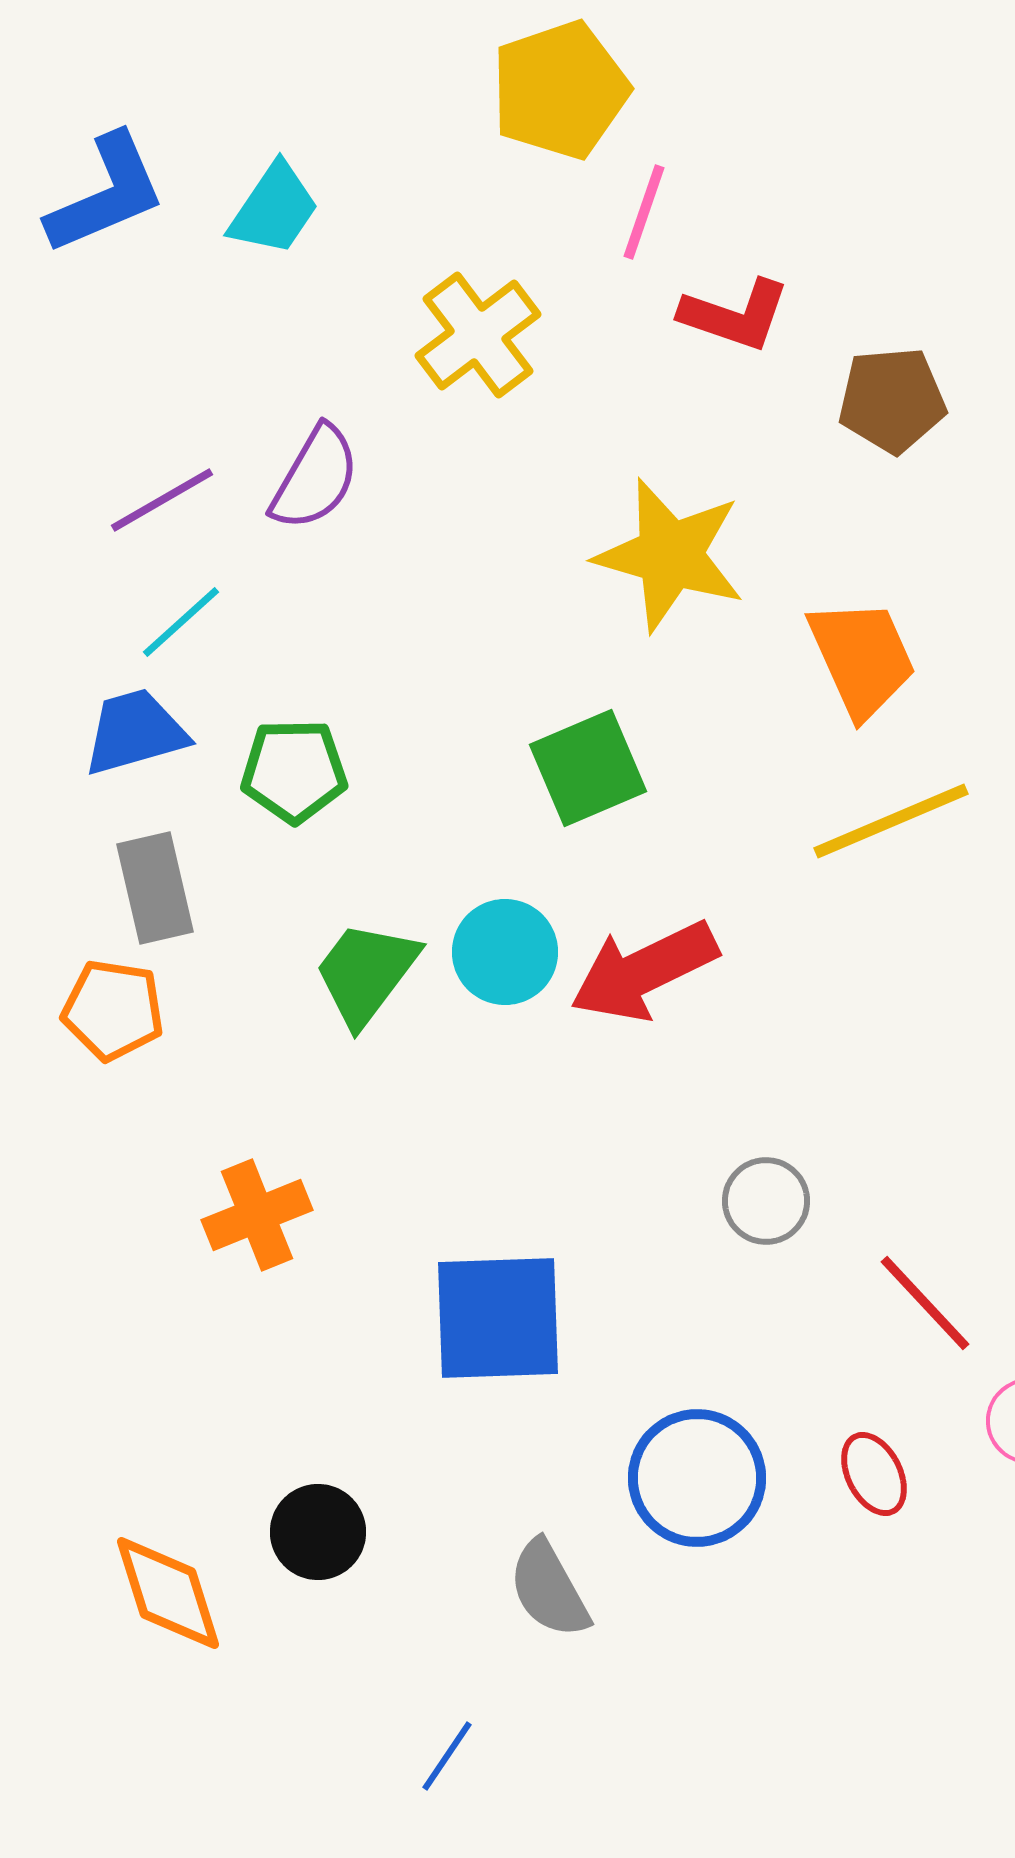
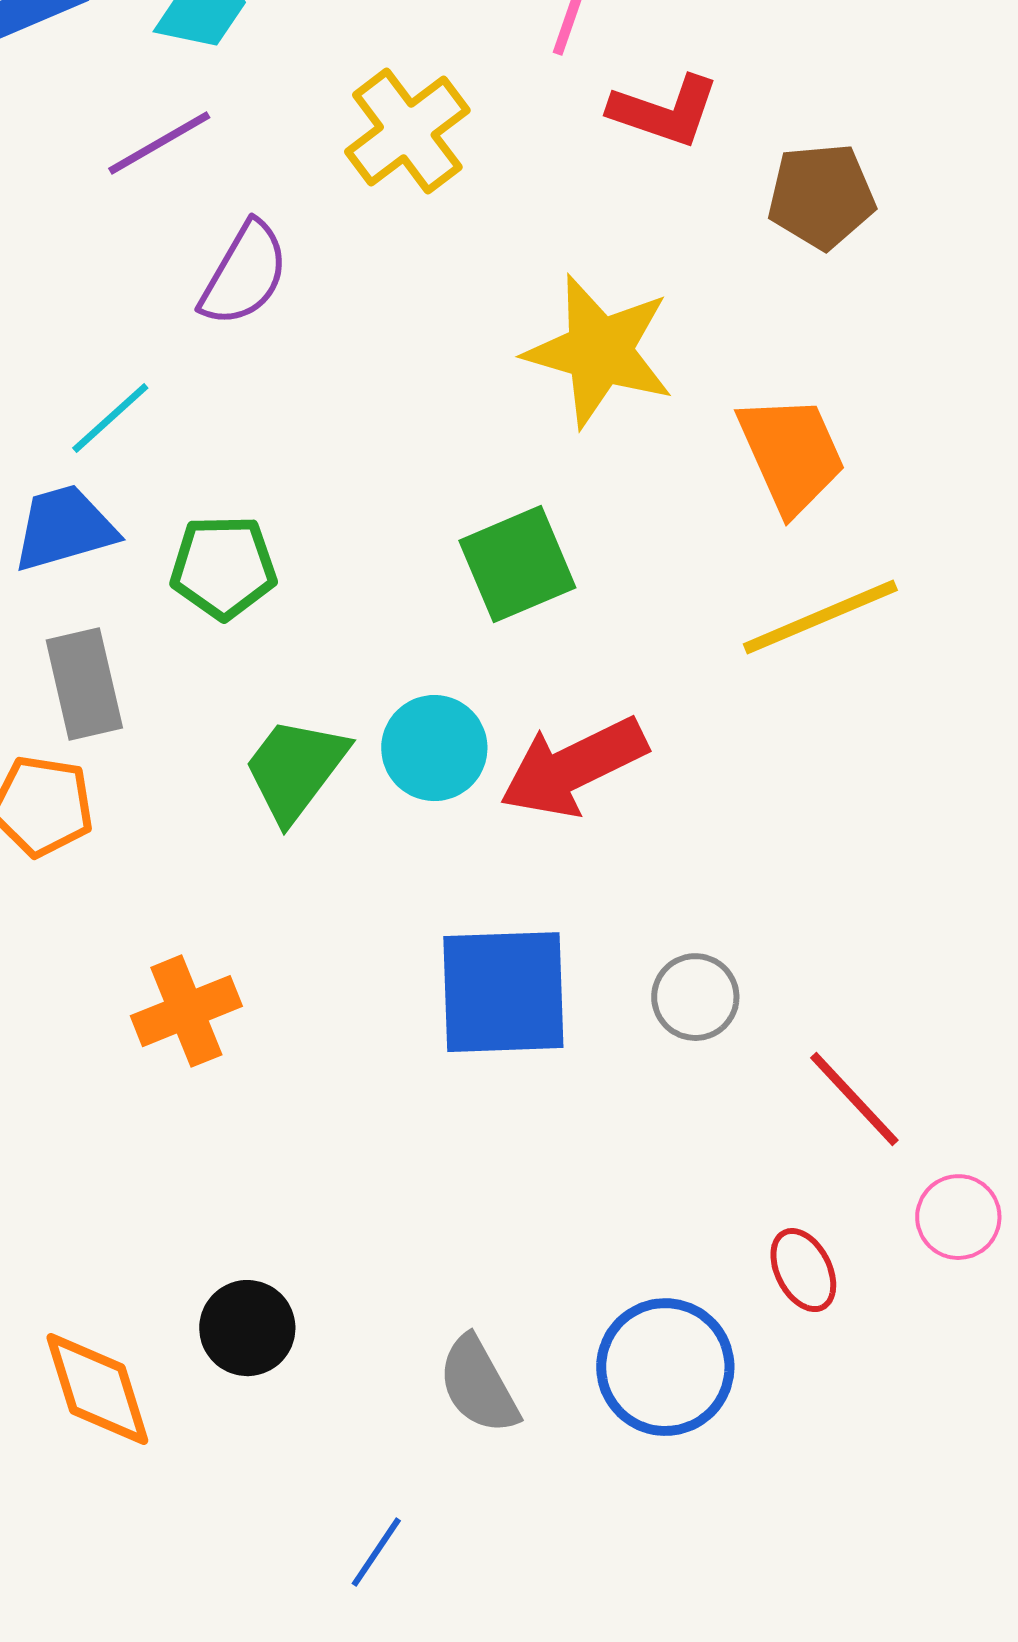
purple line: (162, 500) -> (159, 143), moved
blue square: (498, 1318) -> (503, 992), moved
blue circle: (697, 1478) -> (665, 1367), moved

